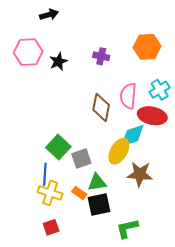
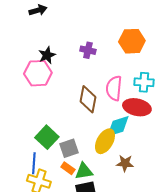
pink hexagon: (28, 52) -> (38, 73), moved
cyan cross: (160, 90) -> (144, 82), turned 36
brown star: (140, 174) -> (125, 163), size x0.7
orange rectangle: (79, 193) -> (68, 168), moved

